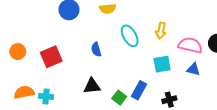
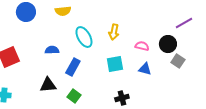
pink semicircle: (190, 45) -> (142, 46), size x0.6
blue semicircle: (96, 49) -> (52, 50), turned 104
blue rectangle: (139, 90) -> (73, 67), moved

